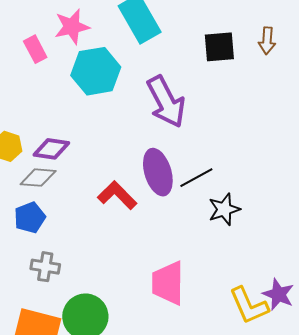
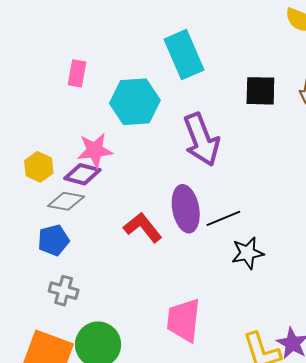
pink star: (72, 27) -> (95, 150), moved
pink rectangle: (35, 49) -> (77, 73), turned 32

